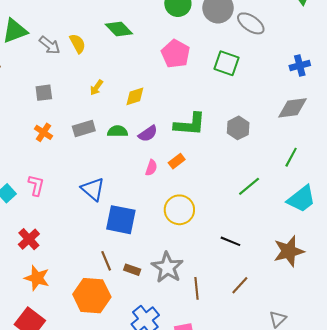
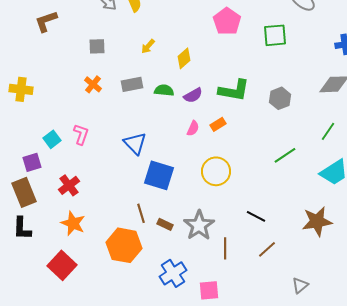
green square: (227, 63) -> (275, 35), turned -30
yellow diamond: (135, 96) -> (184, 58), turned -30
black line: (230, 241) -> (256, 216), moved

